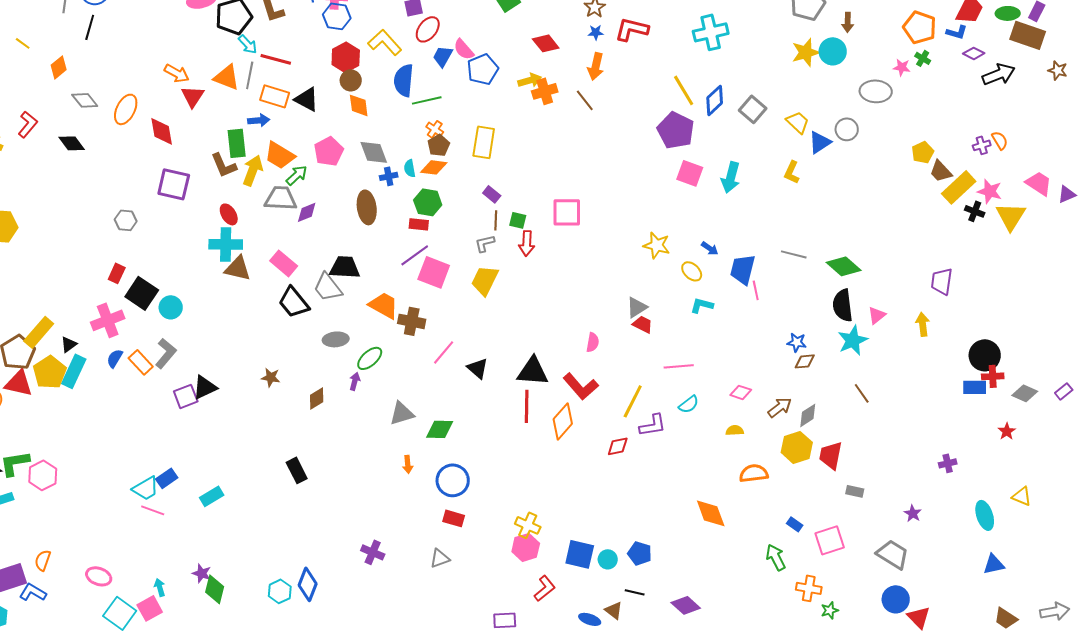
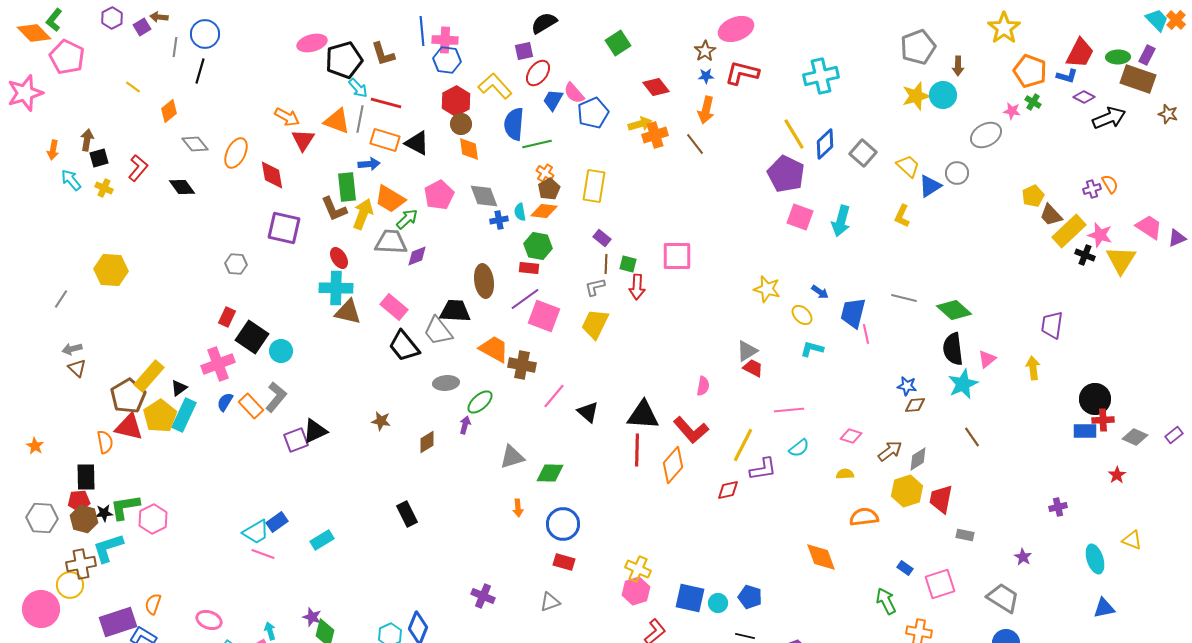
gray ellipse: (876, 91) -> (986, 135), turned -32
brown ellipse: (367, 207) -> (484, 281), moved

